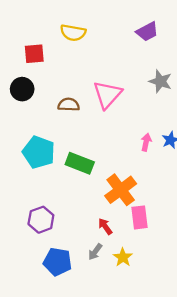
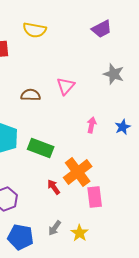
pink triangle: (107, 95) -> (66, 86), size x0.7
pink arrow: (146, 142) -> (92, 125), moved
red arrow: (105, 226) -> (54, 187), moved

